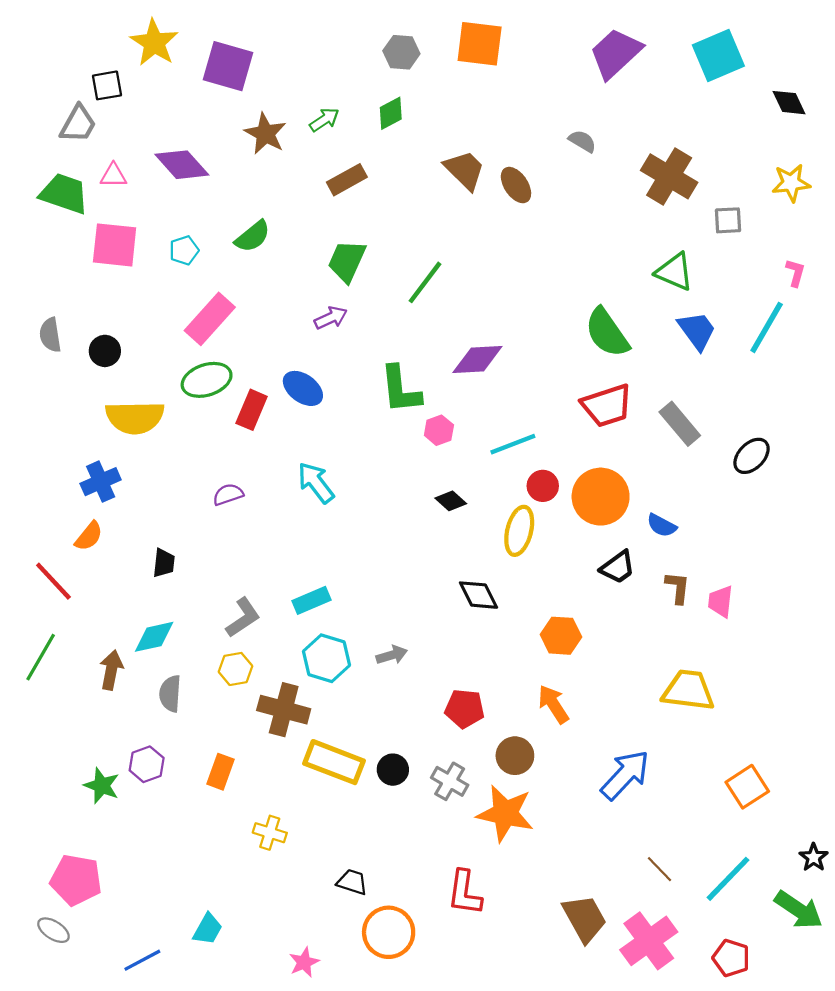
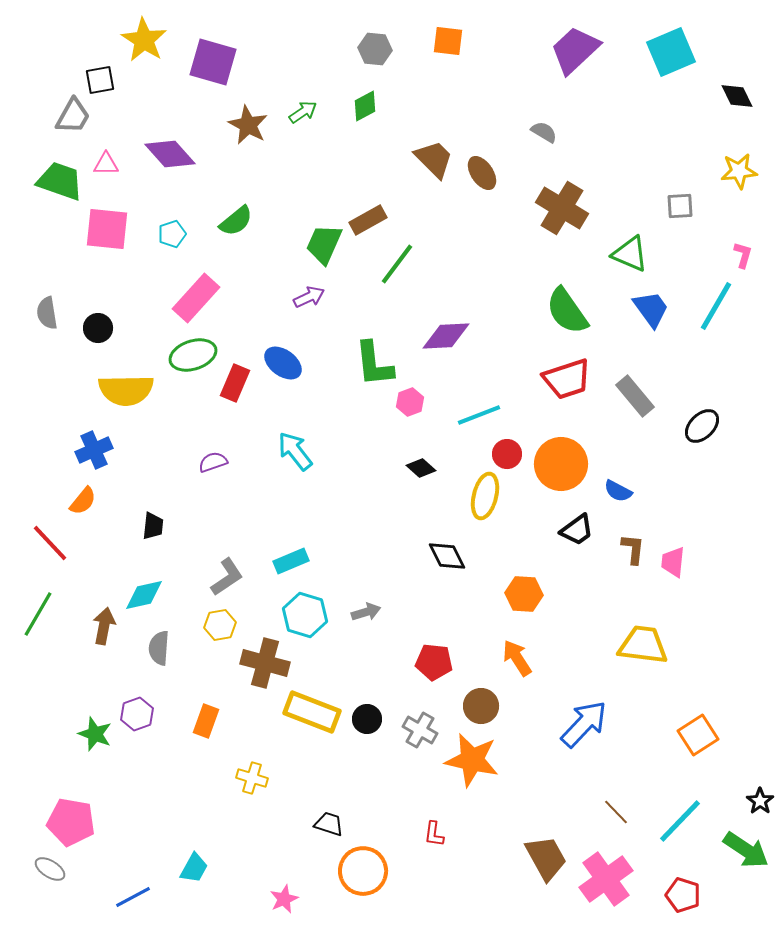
orange square: (480, 44) -> (448, 41), size x0.7
brown cross: (669, 176) -> (562, 208), moved
brown rectangle: (347, 180) -> (368, 220), moved
red L-shape: (465, 893) -> (434, 834), size x0.6

